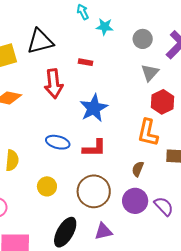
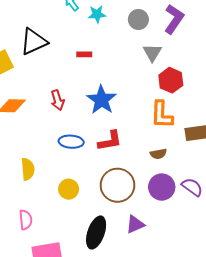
red arrow: (54, 84) -> (57, 100), moved, size x0.7
brown semicircle: (138, 169) -> (158, 154), turned -112

